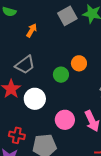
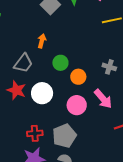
orange arrow: (32, 30) -> (42, 41), moved
orange circle: (79, 63) -> (78, 77), moved

